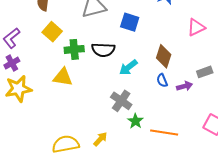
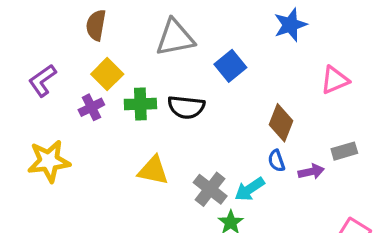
blue square: (130, 22) -> (230, 66), turned 30
purple cross: (12, 63) -> (91, 107), moved
cyan arrow: (128, 67) -> (250, 189), moved
yellow triangle: (63, 77) -> (153, 170), moved

